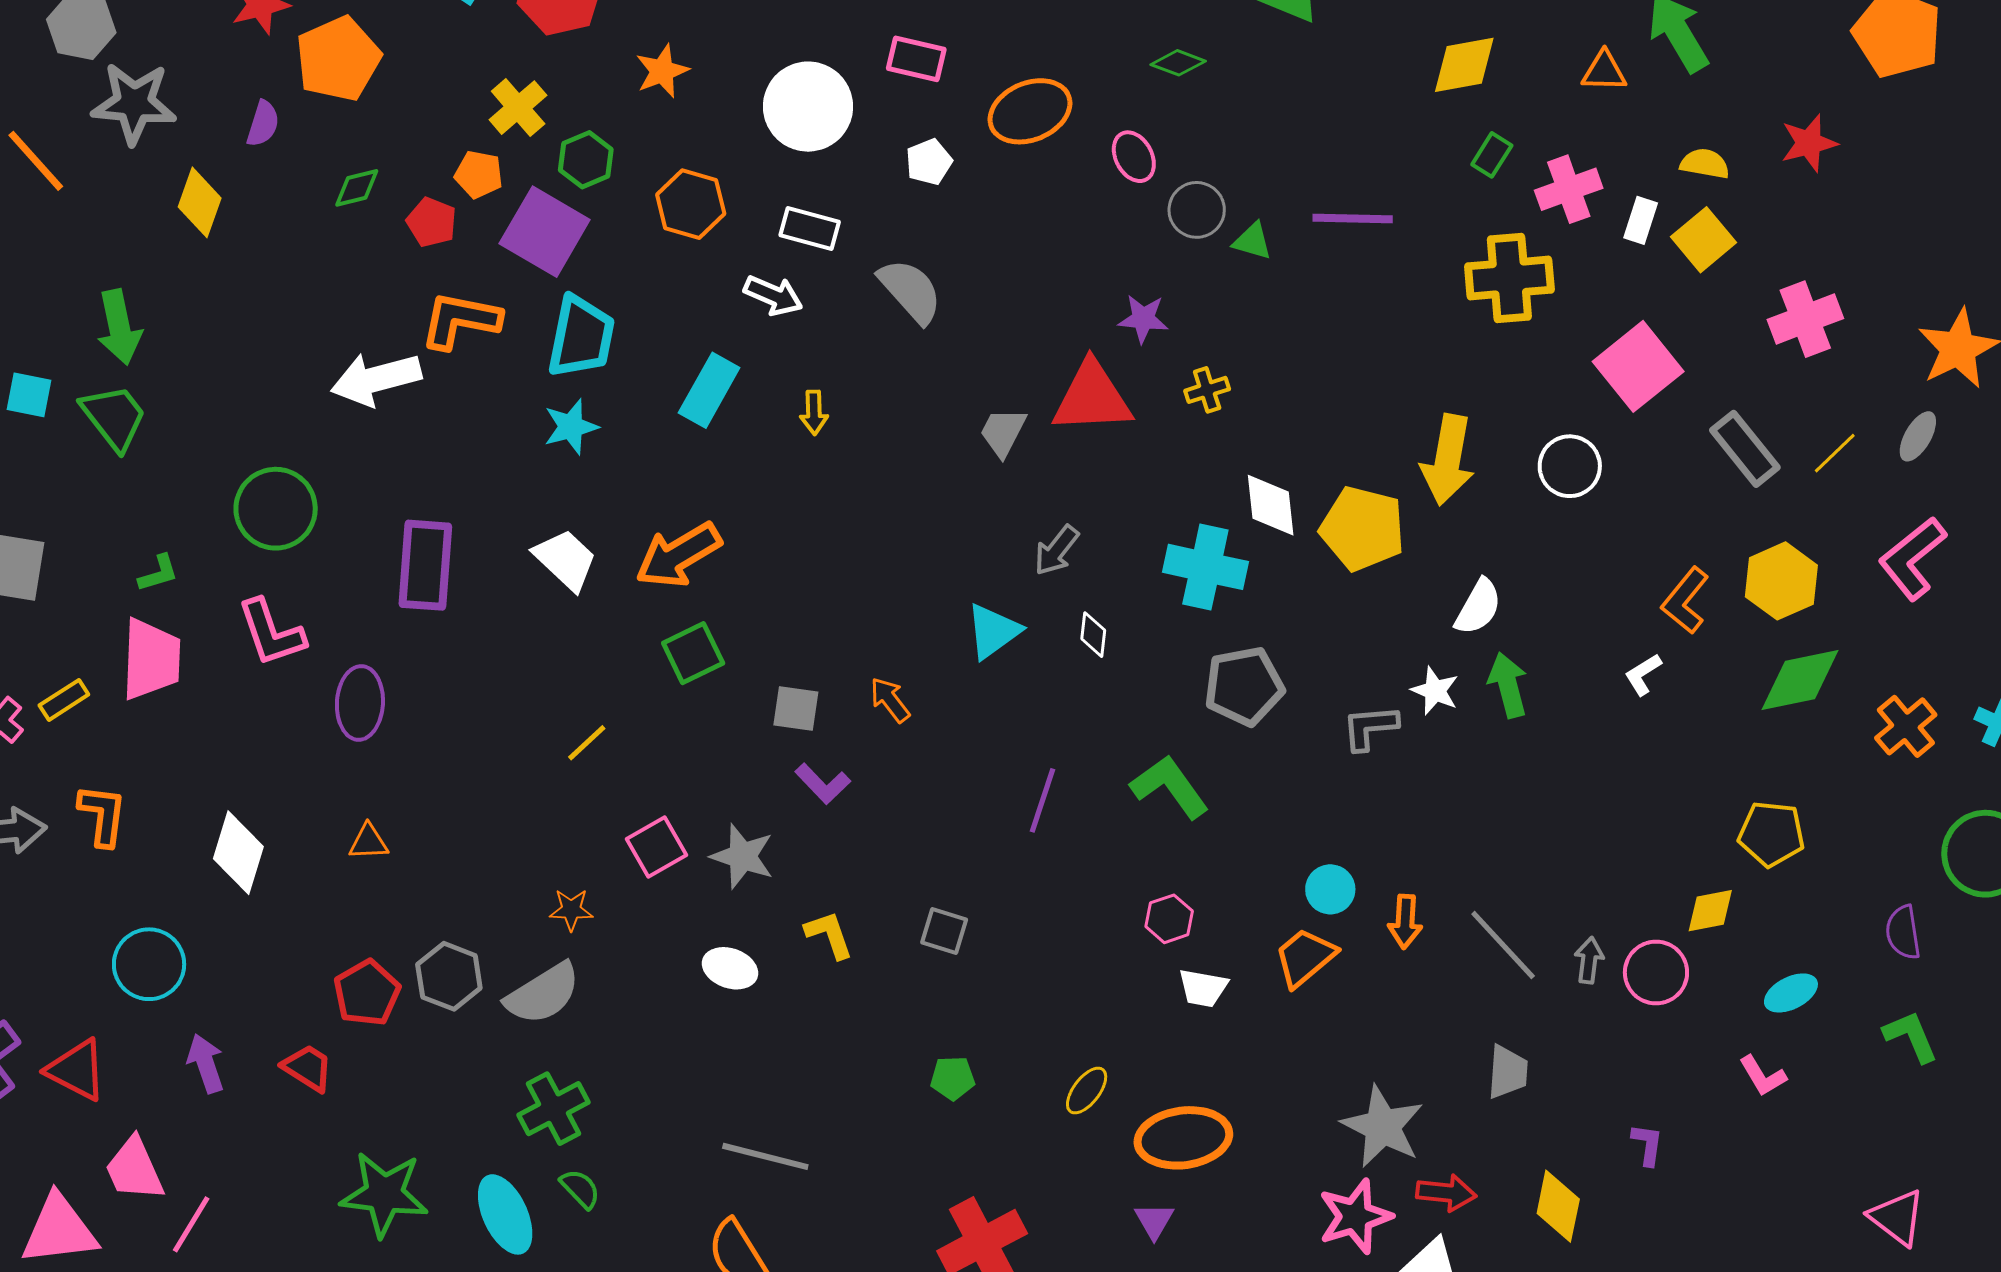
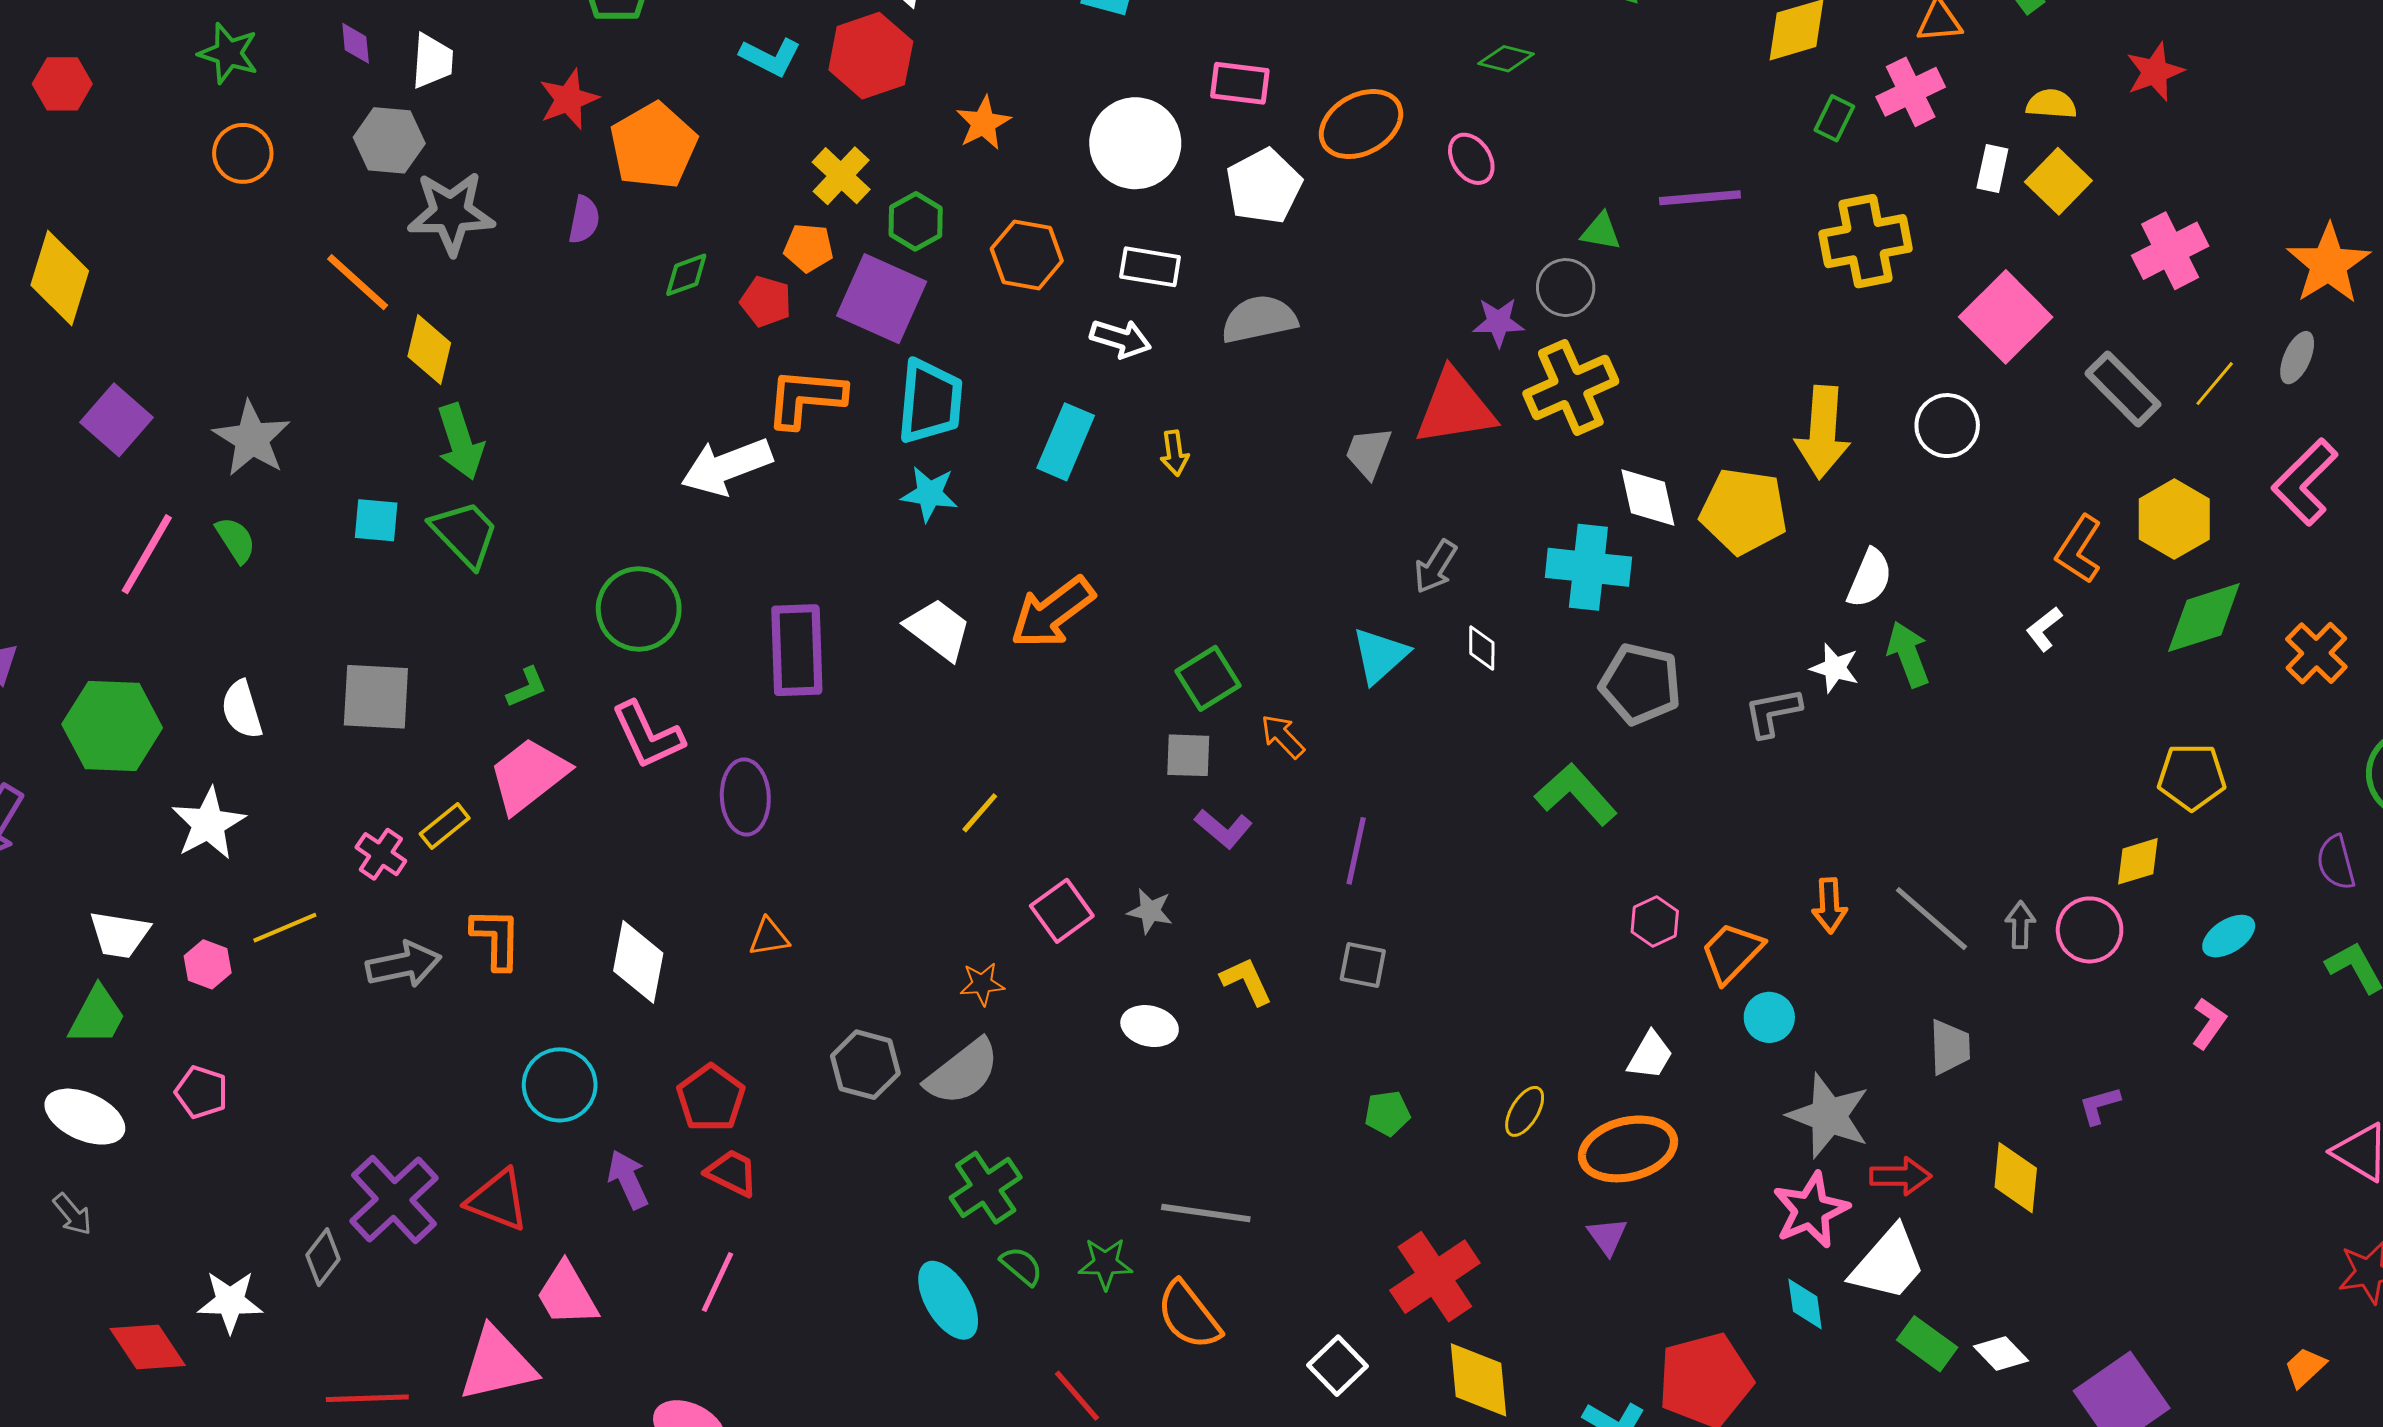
white pentagon: (929, 162) -> (1264, 186), size x1.6
pink cross: (1569, 189) -> (1911, 92), moved
yellow diamond: (200, 202) -> (429, 350), moved
gray circle: (1197, 210) -> (1566, 288), moved
gray semicircle: (910, 291) -> (1259, 319), turned -54
yellow cross: (1207, 390) -> (1571, 388), size x2.0
cyan star: (571, 427) -> (929, 494), turned 30
green square: (693, 653) -> (1208, 678), moved
pink trapezoid: (151, 659) -> (529, 775), turned -124
gray pentagon: (1244, 686) -> (1640, 684), turned 30
purple line: (1043, 800) -> (1356, 851), moved
gray star: (742, 856) -> (1150, 911), size x0.7
cyan circle: (1330, 889) -> (1769, 1017), moved
pink hexagon: (1169, 919) -> (1655, 922), moved
white trapezoid: (1203, 988) -> (1650, 1055), moved, turned -64
red pentagon: (367, 993) -> (711, 1098), moved
pink L-shape: (1763, 1076) -> (2209, 1023), turned -108
purple L-shape: (1647, 1144) -> (2099, 1105), turned -108
green star: (384, 1194) -> (1105, 1263), moved, size x0.6
pink line: (191, 1224) -> (717, 1282), moved

